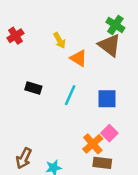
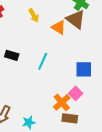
orange triangle: (79, 58) -> (59, 27), moved
blue square: (107, 99) -> (84, 69), moved

